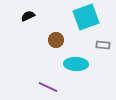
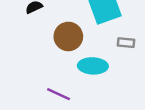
brown circle: (56, 40) -> (68, 36), size x1.5

